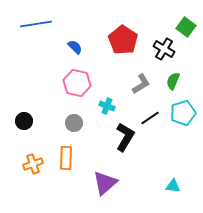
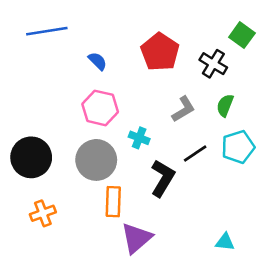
black circle: (24, 121) -> (31, 157), size x1.8
gray circle: (74, 123) -> (96, 160), size x1.8
orange rectangle: (66, 158) -> (113, 202), moved

